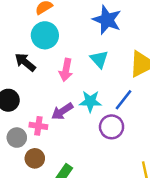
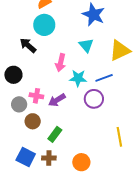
pink arrow: (66, 70) -> (61, 63), moved
blue line: (124, 100) -> (104, 78), turned 30
purple arrow: (62, 111) -> (57, 100), moved

